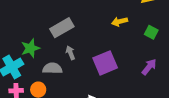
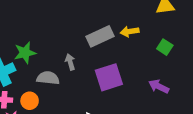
gray rectangle: (62, 28) -> (100, 36), moved
purple arrow: (149, 67) -> (159, 86), turned -108

